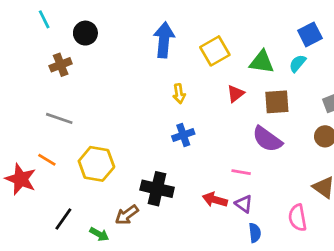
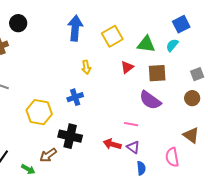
blue cross: (183, 135) -> (75, 97), moved
yellow hexagon: (96, 164) -> (39, 112), moved

